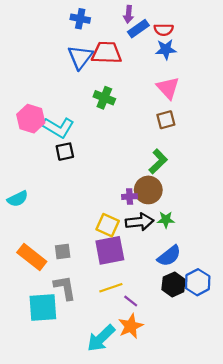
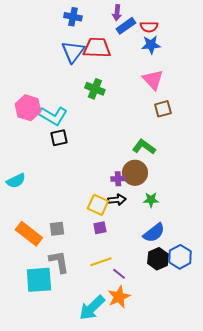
brown square: (166, 120) -> (163, 109), moved
green L-shape: (158, 161) -> (144, 147), turned -100
black arrow: (139, 222) -> (117, 200), moved, size x0.7
purple square: (110, 250) -> (100, 228), size x0.5

